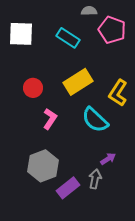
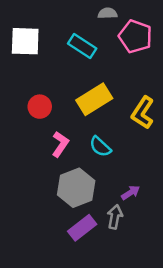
cyan semicircle: (95, 120) -> (100, 147), moved, size x0.7
gray hexagon: (43, 166) -> (76, 188), moved

